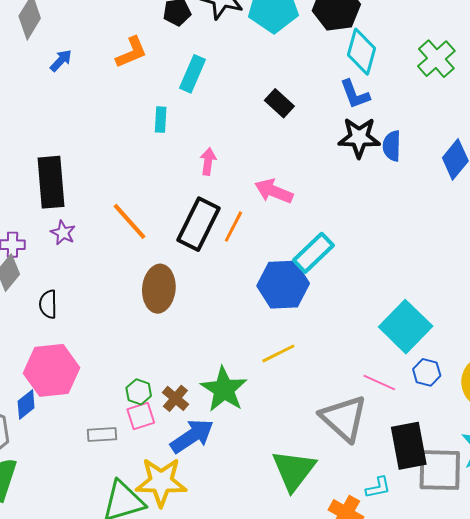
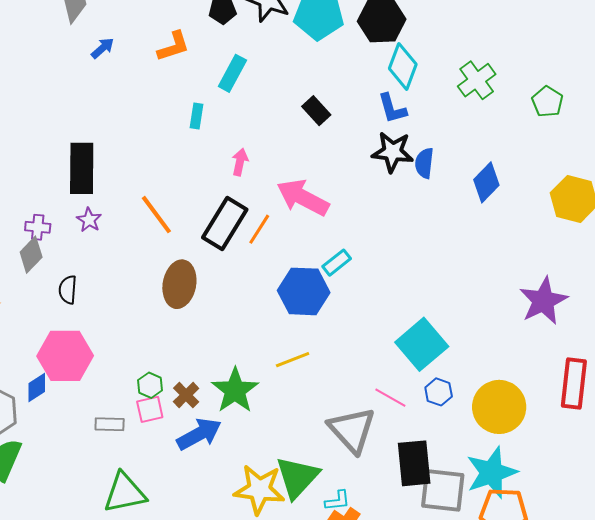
pink arrow: (274, 191) -> (303, 198), size x1.4
cyan rectangle: (313, 253) -> (337, 263), size x0.7
yellow star: (161, 482) -> (259, 489), moved
cyan L-shape: (378, 488) -> (338, 501), moved

